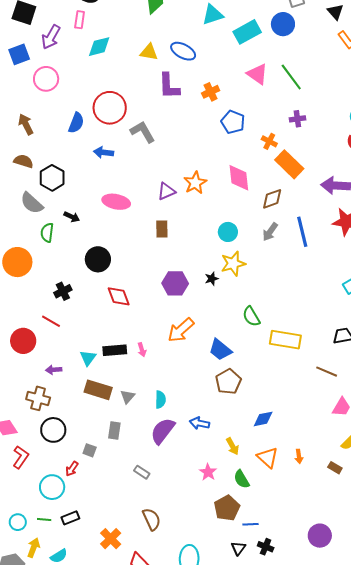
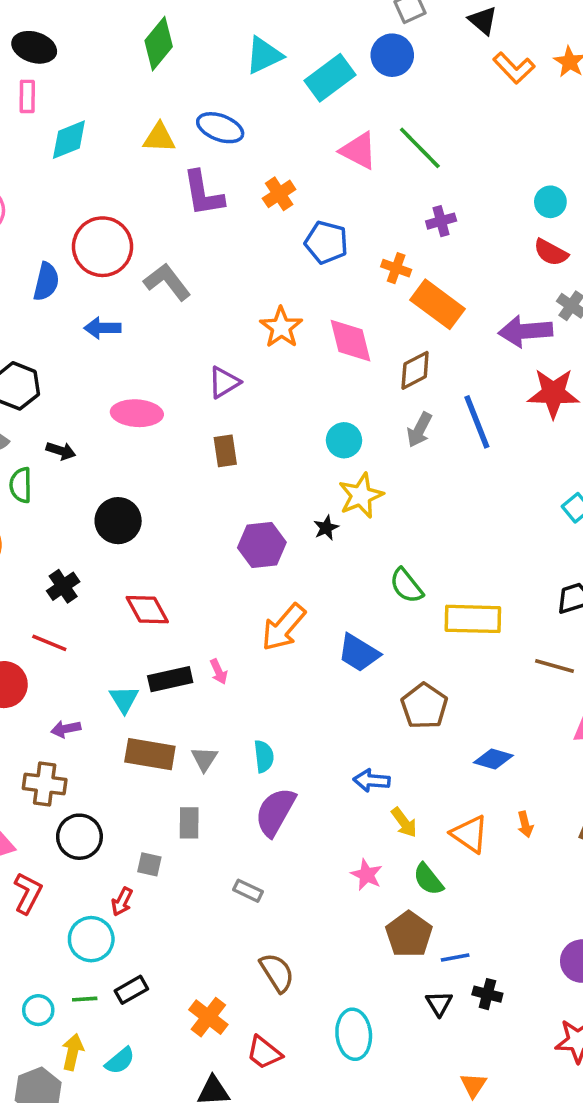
orange star: (195, 183) -> (281, 327), moved
red diamond: (119, 296) -> (147, 610), moved
brown pentagon: (228, 382) -> (424, 706), moved
blue diamond: (263, 419) -> (493, 759), moved, turned 35
blue arrow: (199, 423) -> (372, 781), moved

